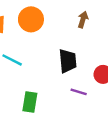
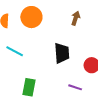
purple line: (79, 92) -> (75, 87), moved

